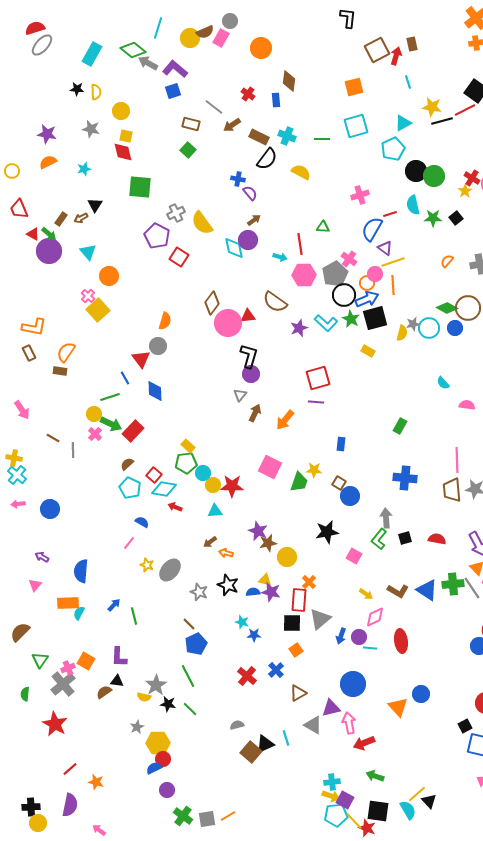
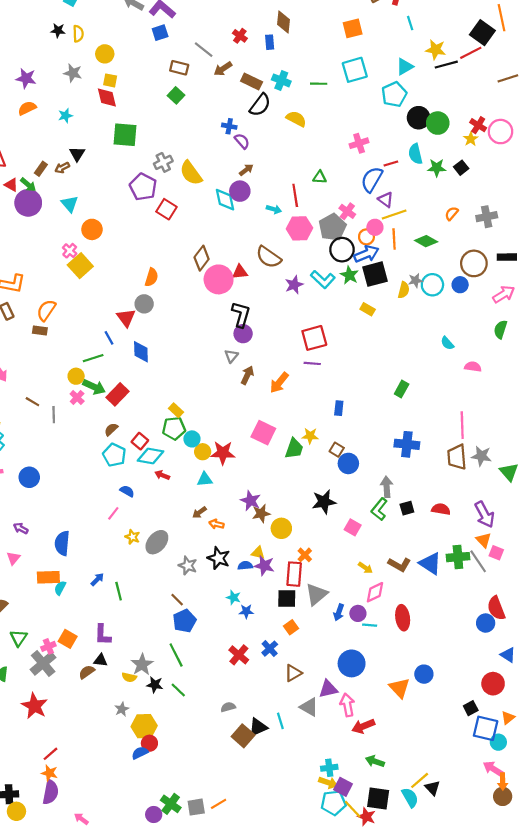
green diamond: (447, 308) -> (426, 241), moved
orange star: (96, 782) -> (49, 773), moved
purple circle: (167, 790) -> (154, 814), moved

